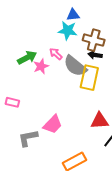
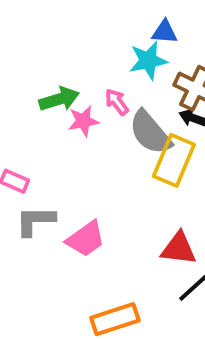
cyan star: (68, 31) -> (148, 61), turned -30
gray L-shape: (28, 138) -> (35, 221), moved

